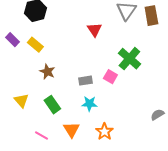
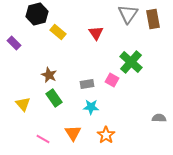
yellow rectangle: (35, 45) -> (58, 32), moved
green rectangle: (52, 105) -> (54, 98), moved
gray semicircle: (157, 115) -> (159, 118), turned 32

